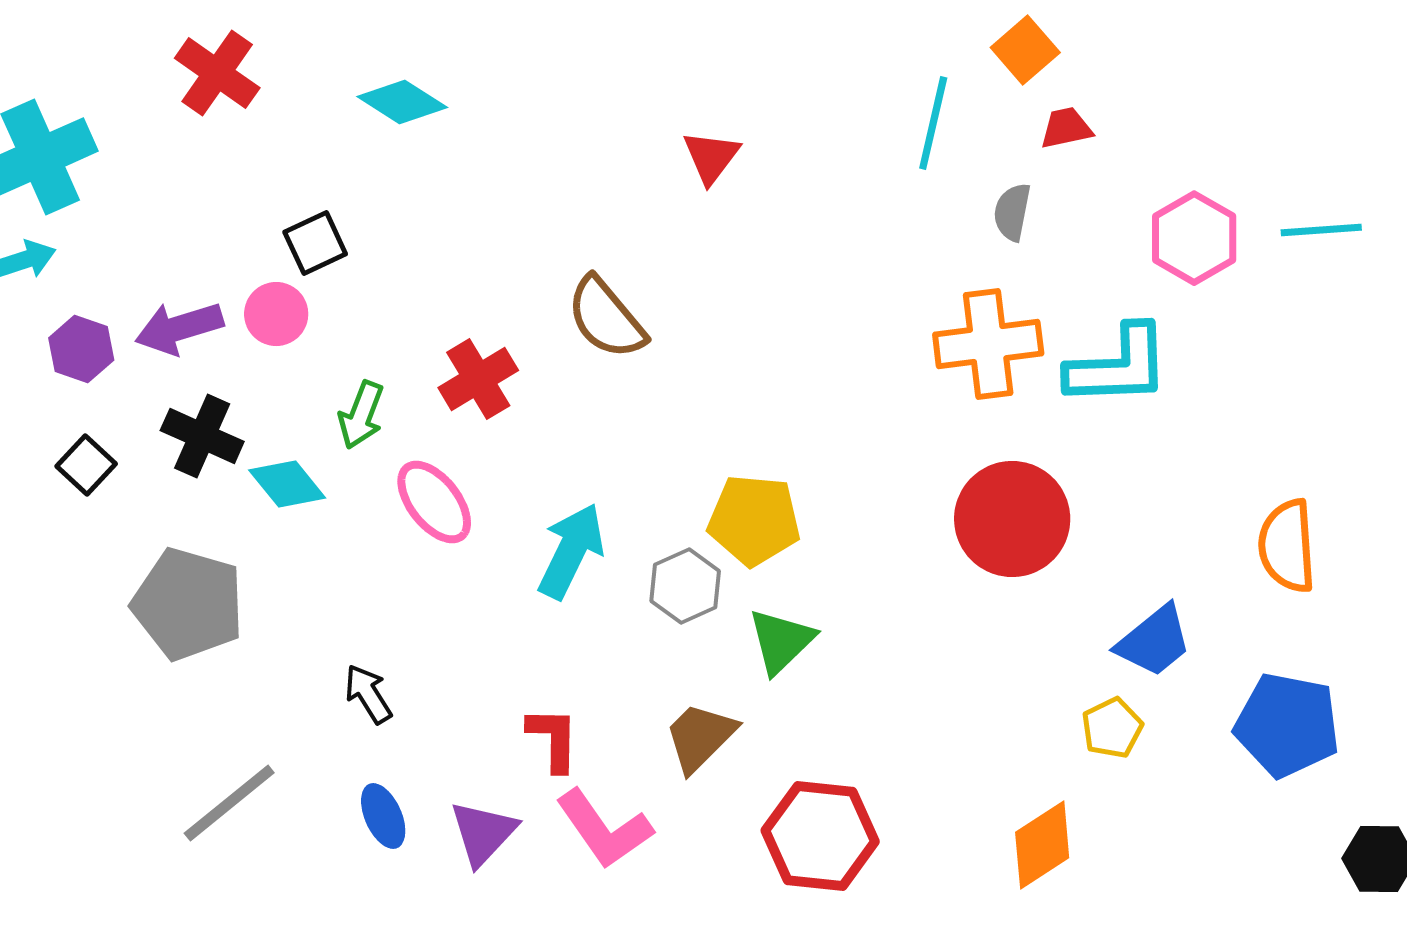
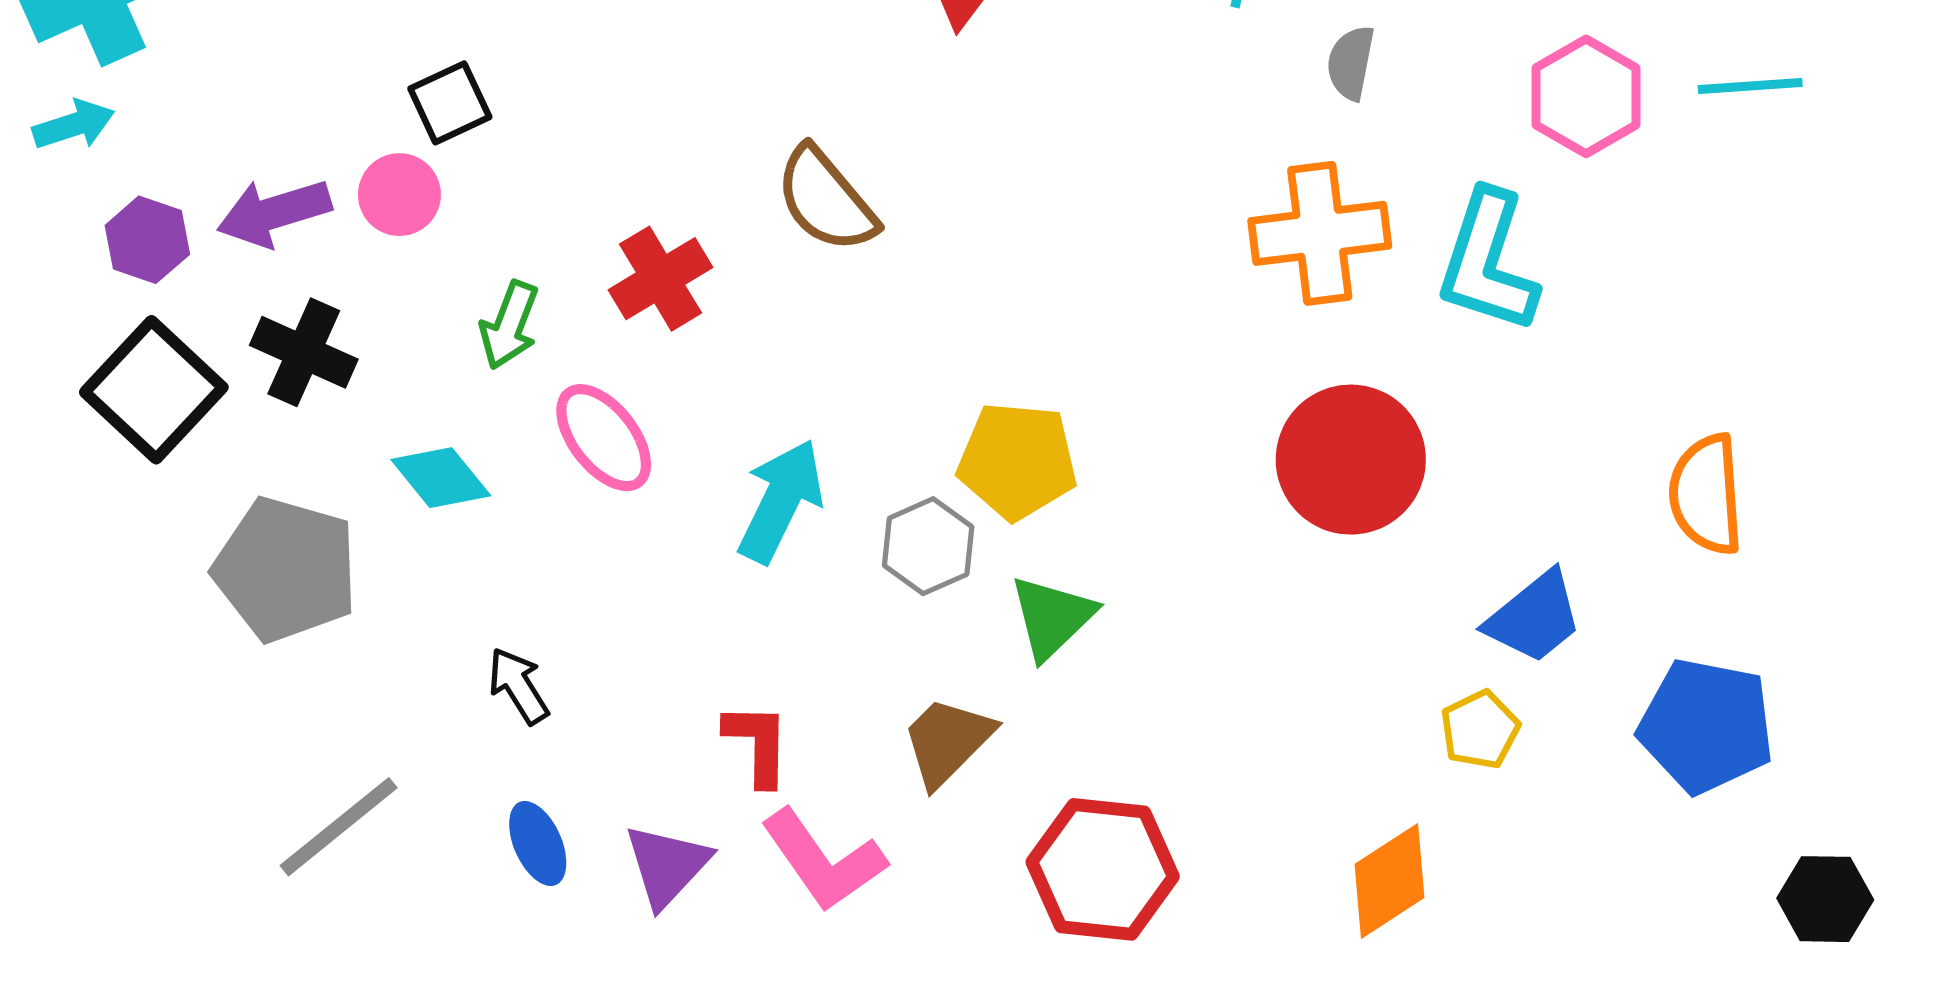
cyan L-shape: (1118, 366) -> (1488, 262), turned 110
black square: (86, 465) -> (154, 390), size x1.8
cyan diamond: (287, 484) -> (441, 478), moved

